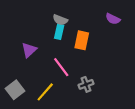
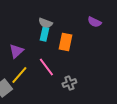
yellow line: (45, 92) -> (19, 75), moved

